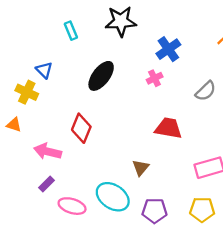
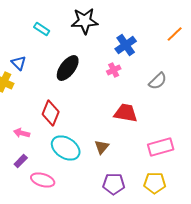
cyan rectangle: (71, 31) -> (42, 29), turned -35
pink arrow: (48, 151) -> (22, 133), size x0.7
cyan ellipse: (113, 197) -> (66, 148), moved

